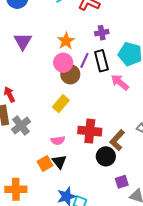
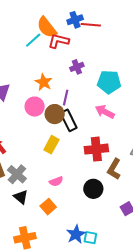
black rectangle: (101, 61) -> (69, 120), moved
pink circle: (63, 63) -> (35, 107), moved
red cross: (90, 131) -> (96, 149), moved
black circle: (106, 156) -> (93, 189), moved
black triangle: (59, 162) -> (21, 197), moved

